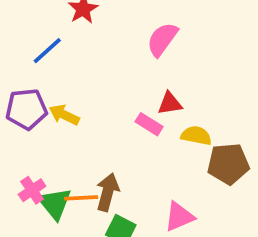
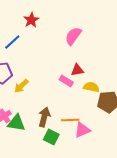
yellow arrow: (64, 115) -> (21, 86), moved, turned -70
orange line: (81, 198) -> (70, 120), moved
green triangle: (55, 203) -> (16, 123), turned -42

